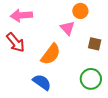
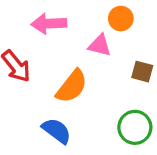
pink arrow: (21, 15) -> (49, 24), moved
pink triangle: (68, 28) -> (100, 45), turned -35

